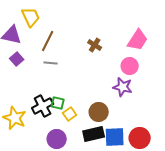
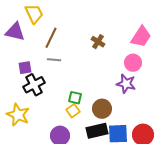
purple square: (17, 59) -> (25, 68), moved, turned 32
green square: (58, 103) -> (75, 98), moved
black cross: (43, 106) -> (34, 85), moved

